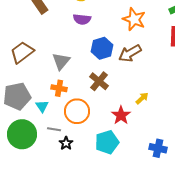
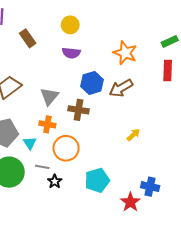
brown cross: (99, 81) -> (78, 110), moved, turned -30
red star: (121, 115) -> (130, 202), moved

